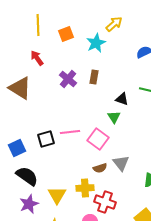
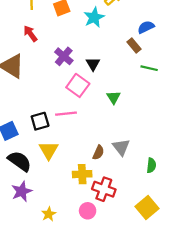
brown rectangle: (94, 77) -> (134, 46), moved, turned -48
black triangle: (122, 99) -> (93, 64), moved, turned 40
pink square: (98, 139) -> (78, 85), moved
brown semicircle: (100, 168) -> (98, 152), turned -48
yellow triangle: (57, 195) -> (49, 150), moved

